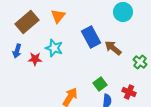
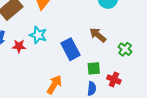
blue rectangle: (91, 37) -> (70, 49), moved
green square: (100, 84) -> (94, 68), moved, turned 32

